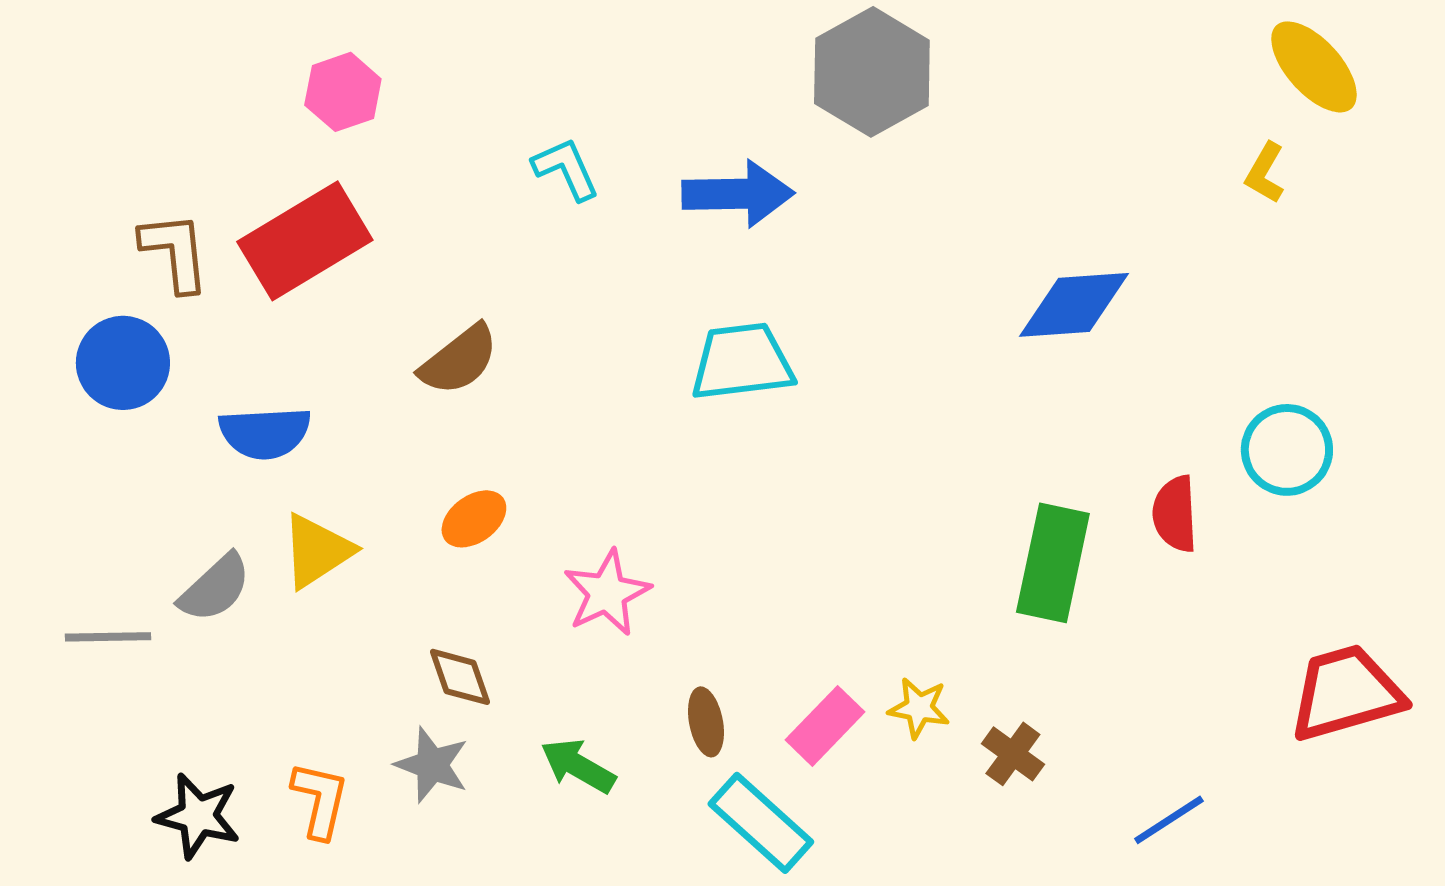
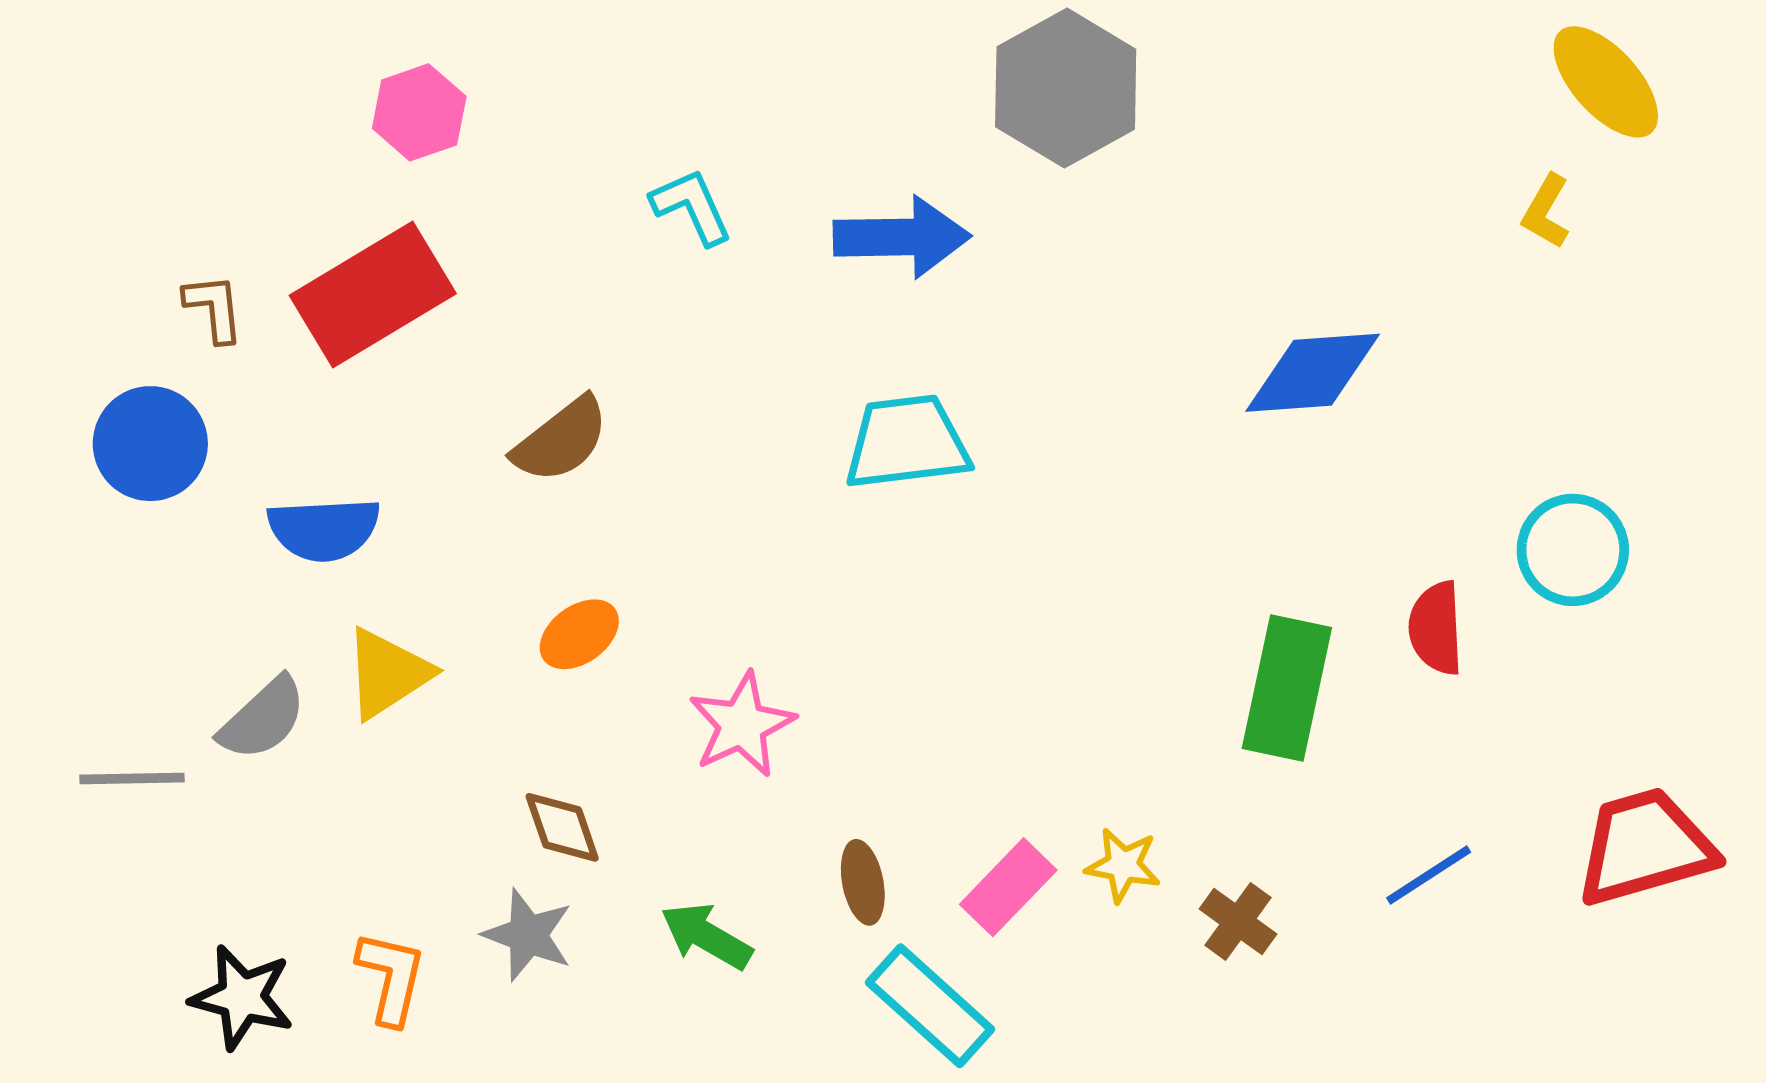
brown L-shape: (175, 252) -> (214, 308), size x0.7
blue line: (1169, 820) -> (1429, 875), moved

